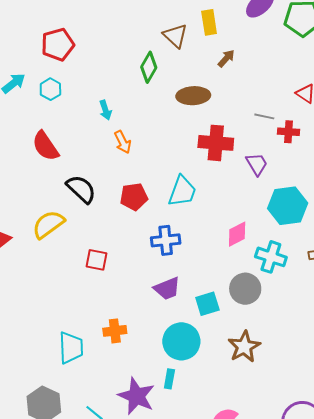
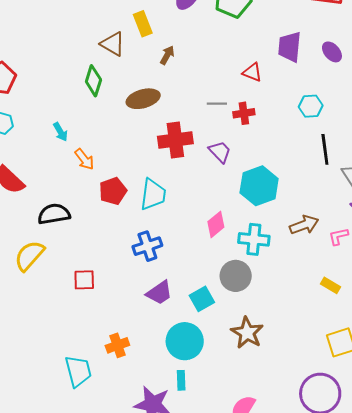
black semicircle: (81, 189) -> (54, 214), turned -40
red pentagon: (134, 197) -> (113, 191), moved

